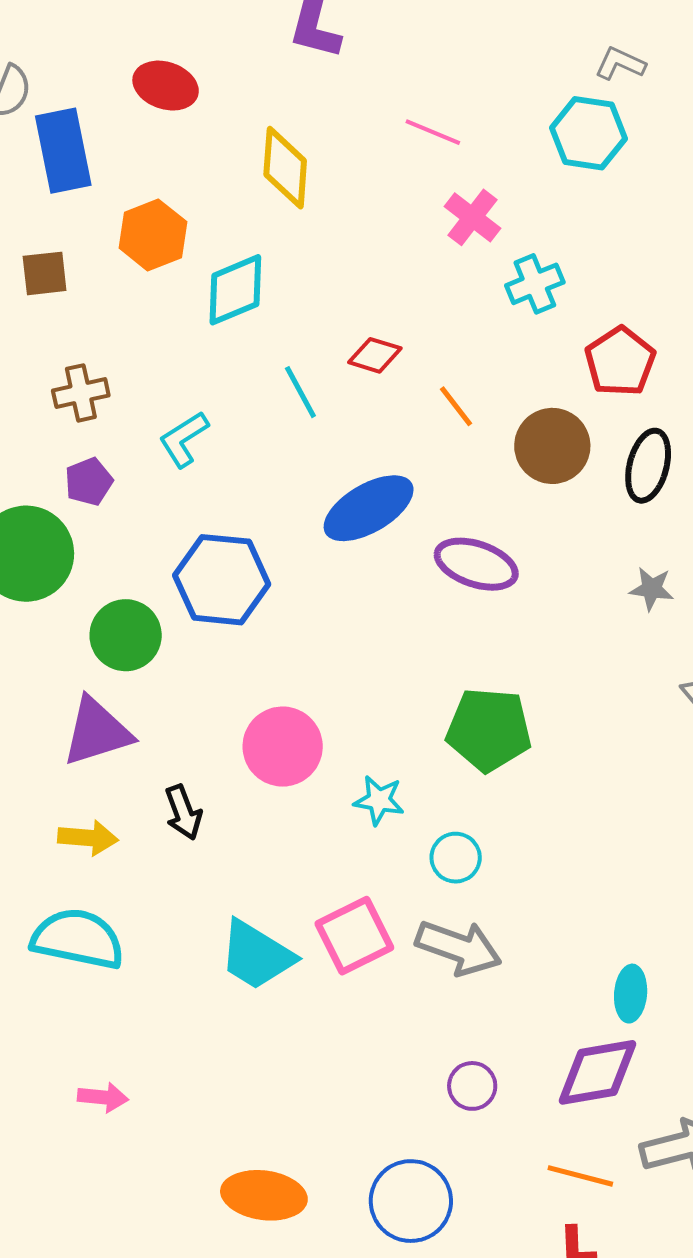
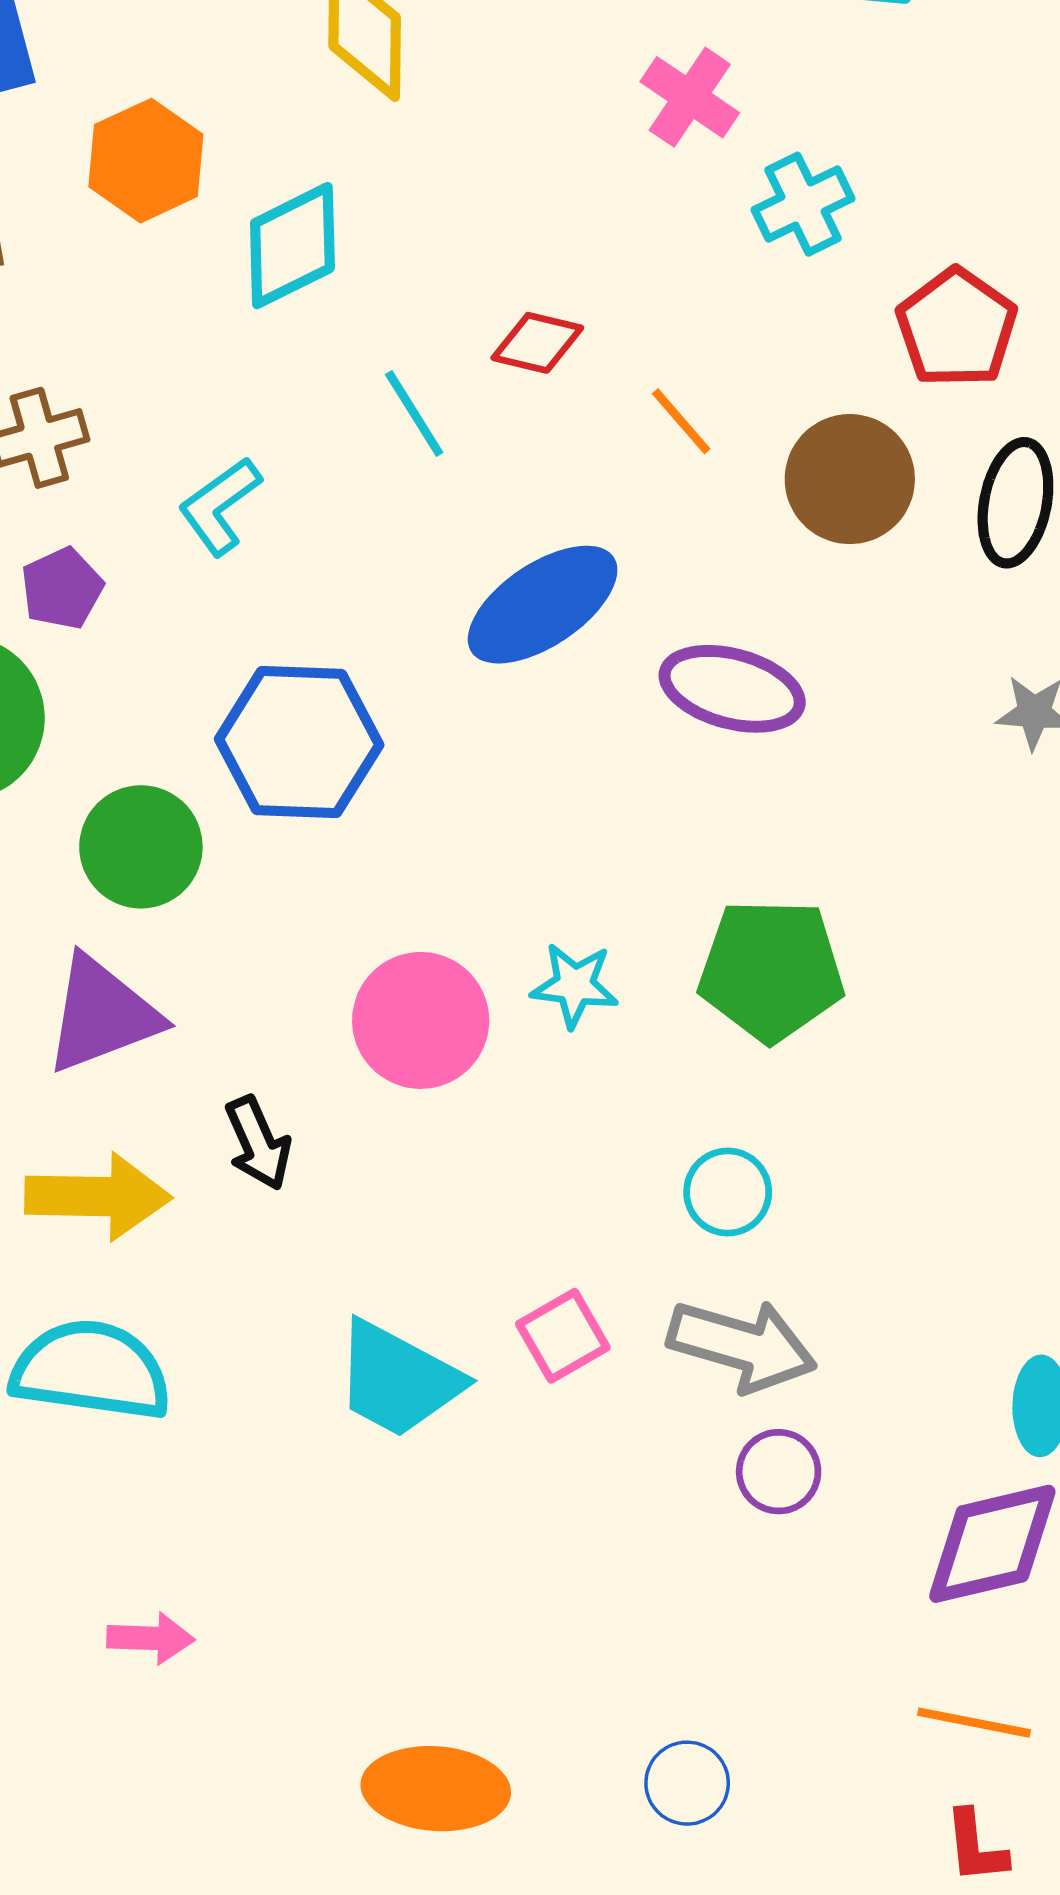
cyan star: (379, 800) -> (575, 985), moved
yellow arrow: (88, 838) -> (98, 1196), size x1.4
pink square: (354, 936) -> (563, 1336), size x0.7
purple circle: (472, 1086) -> (779, 1472), moved
blue circle: (411, 1201) -> (687, 1783), size x0.6

